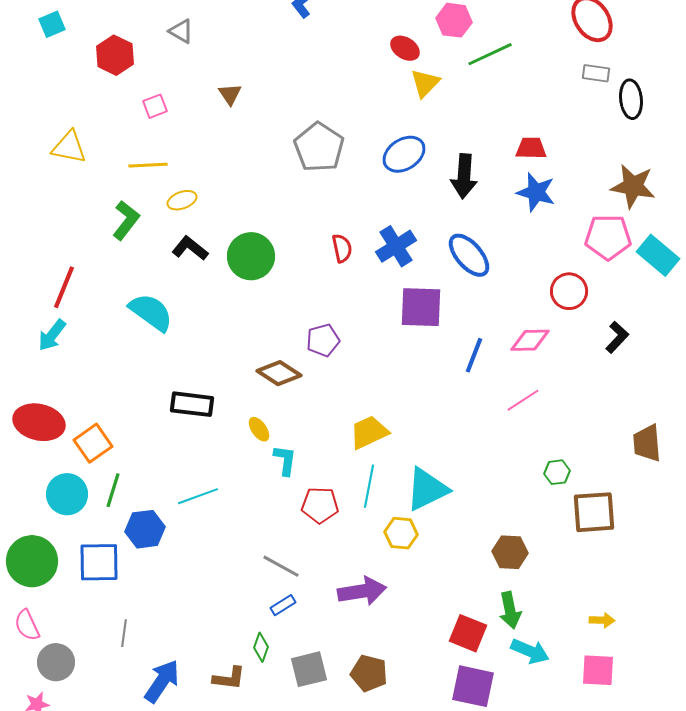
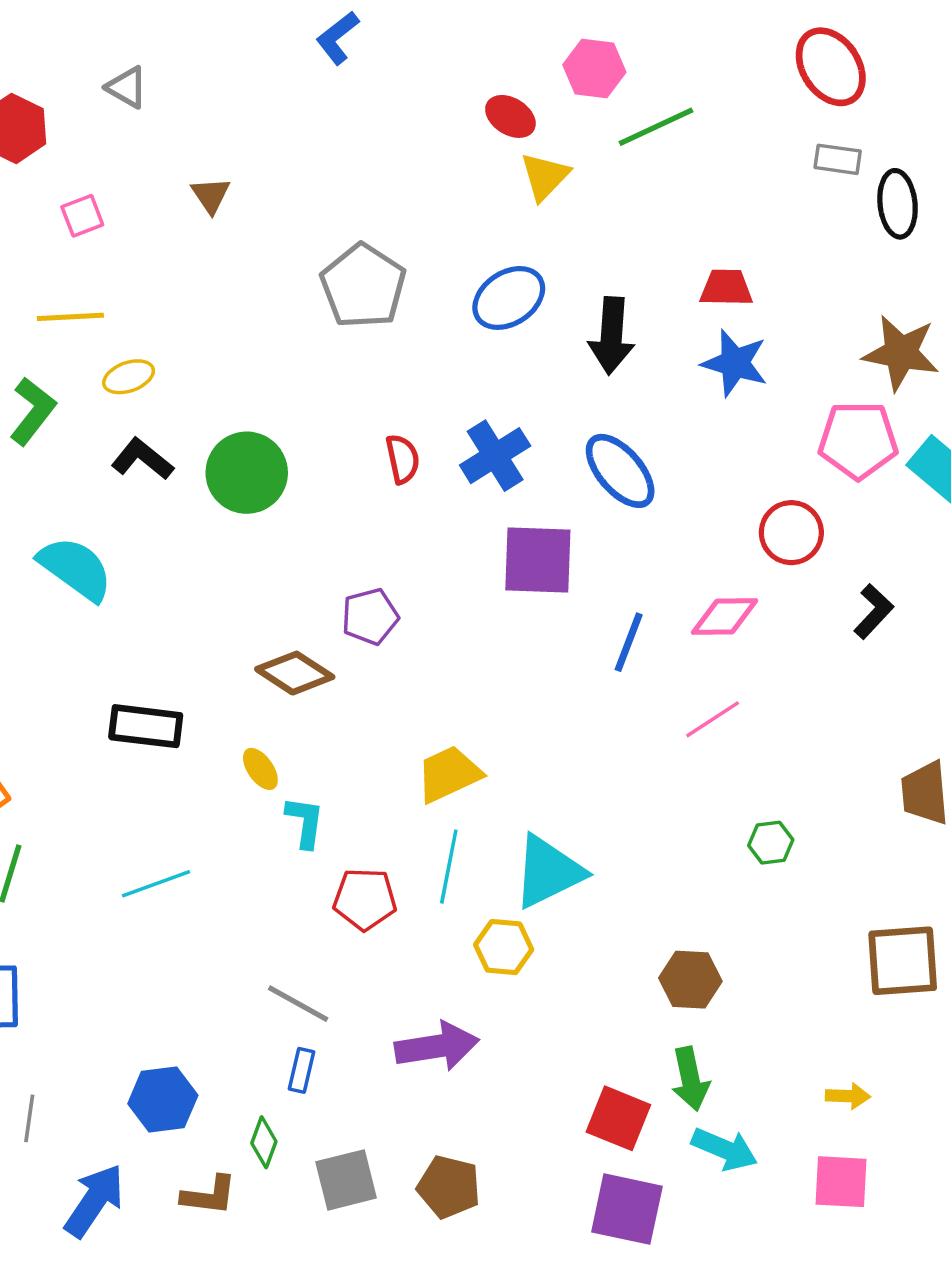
brown square: (594, 512) -> (903, 961), moved
blue hexagon: (145, 529) -> (163, 1099), moved
blue rectangle: (283, 605) -> (302, 1070), turned -45

